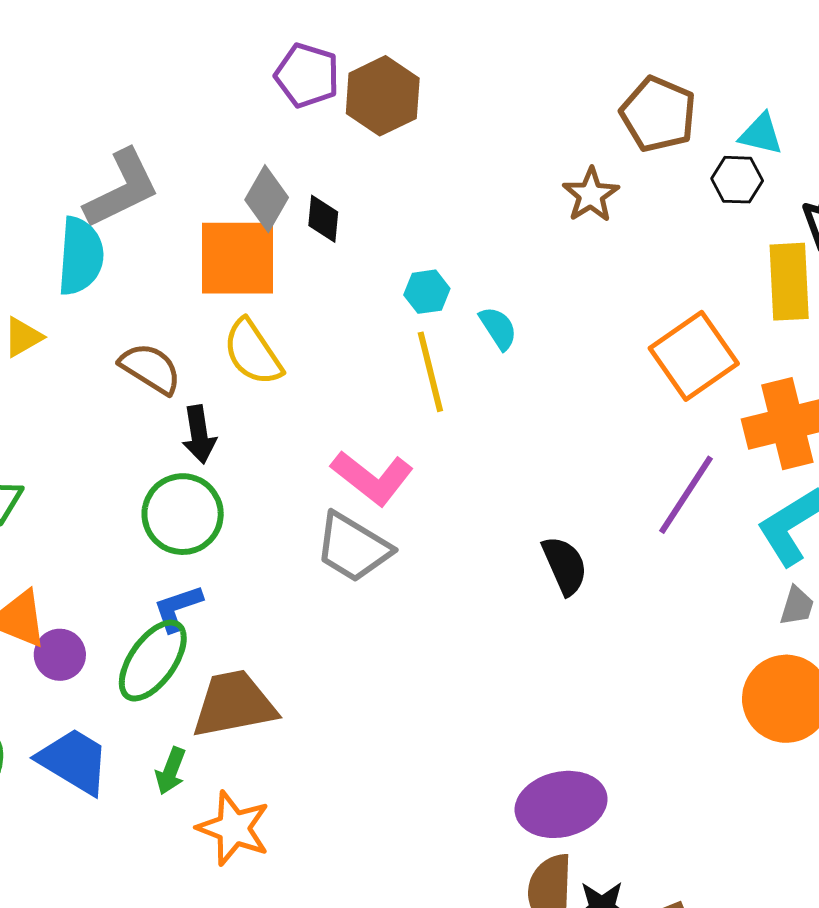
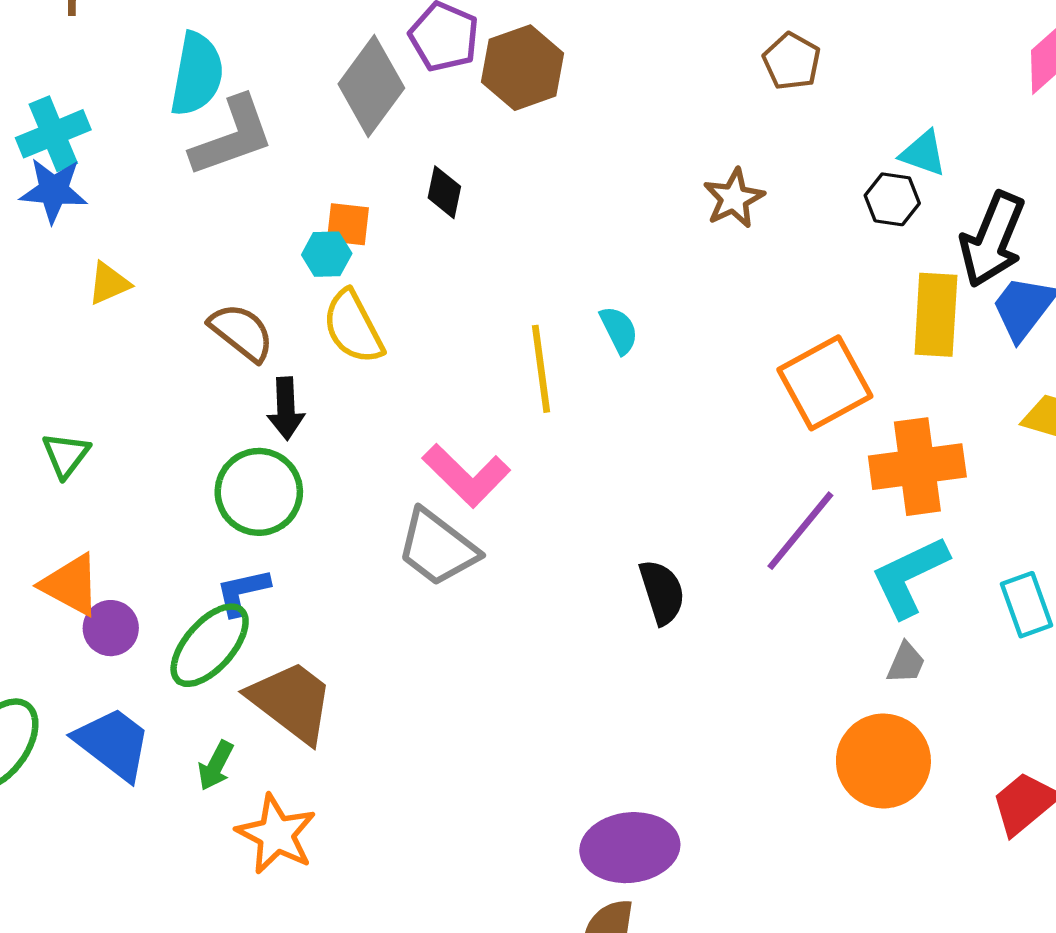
brown pentagon: (658, 114) -> (792, 61), moved, size x0.7
gray diamond: (267, 199) -> (371, 86), moved, size x1.4
cyan semicircle: (81, 256) -> (197, 74), moved
orange square: (237, 258) -> (348, 224), size x0.5
cyan hexagon: (427, 292) -> (327, 254), moved
brown trapezoid: (234, 704) -> (291, 701), turned 42

